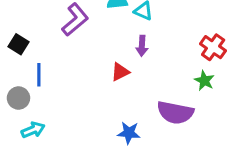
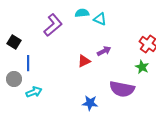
purple arrow: (142, 46) -> (104, 51), moved, turned -120
cyan arrow: (33, 130) -> (34, 92), moved

